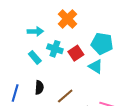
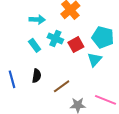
cyan triangle: (96, 66) -> (94, 60), turned 35
blue line: (15, 93) -> (12, 79), turned -36

